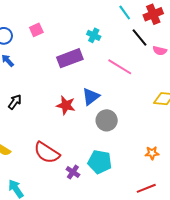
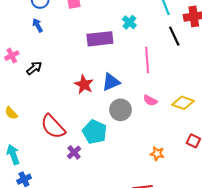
pink semicircle: (160, 51) -> (150, 100), moved
pink line: (120, 67) -> (147, 60), turned 40
cyan pentagon: (100, 162) -> (95, 132), moved

